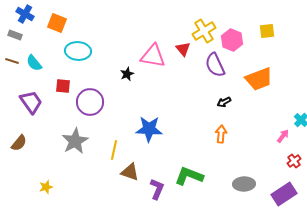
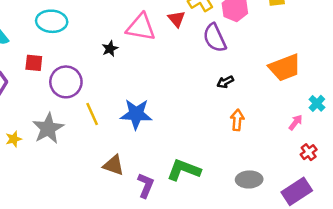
orange trapezoid: (259, 79) -> (285, 68), moved
orange arrow: (221, 134) -> (237, 120), moved
yellow line: (114, 150) -> (92, 114), moved, turned -36
yellow star: (46, 187) -> (14, 139), moved

